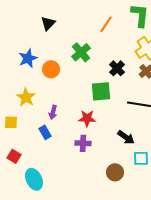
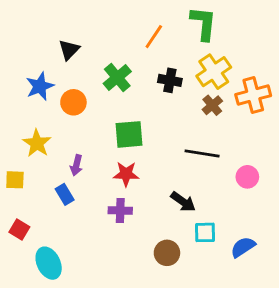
black triangle: (48, 23) -> (69, 50), moved
black cross: (117, 68) -> (170, 80), moved, turned -35
green square: (101, 91) -> (129, 134), moved

